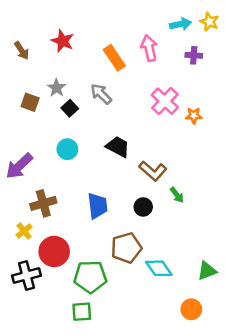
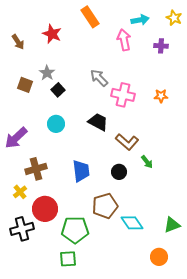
cyan arrow: (180, 24) -> (140, 20), moved
orange rectangle: (114, 58) -> (90, 17), moved
gray arrow: (101, 94) -> (99, 78), moved
pink cross: (165, 101) -> (123, 95), moved, turned -30

